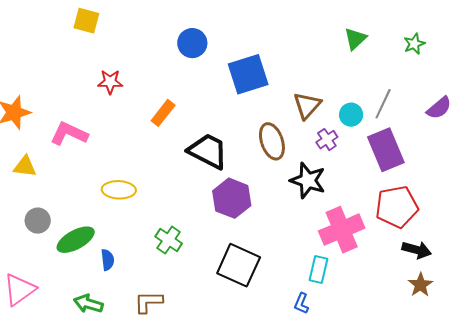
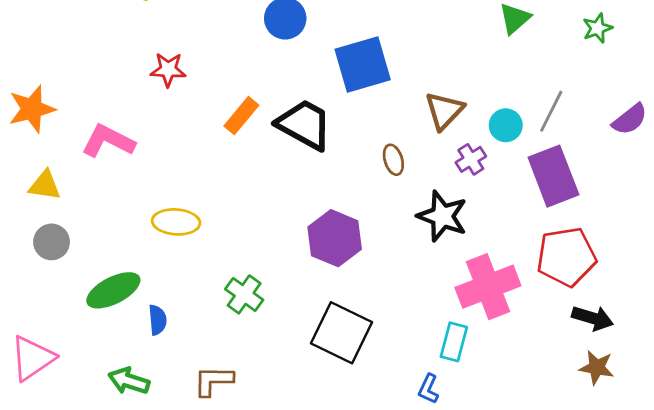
brown ellipse: (272, 141) -> (393, 160), size x0.6
black trapezoid: (208, 151) -> (304, 125), moved
gray circle: (38, 221) -> (52, 242), moved
brown star: (420, 285) -> (597, 367), turned -30

